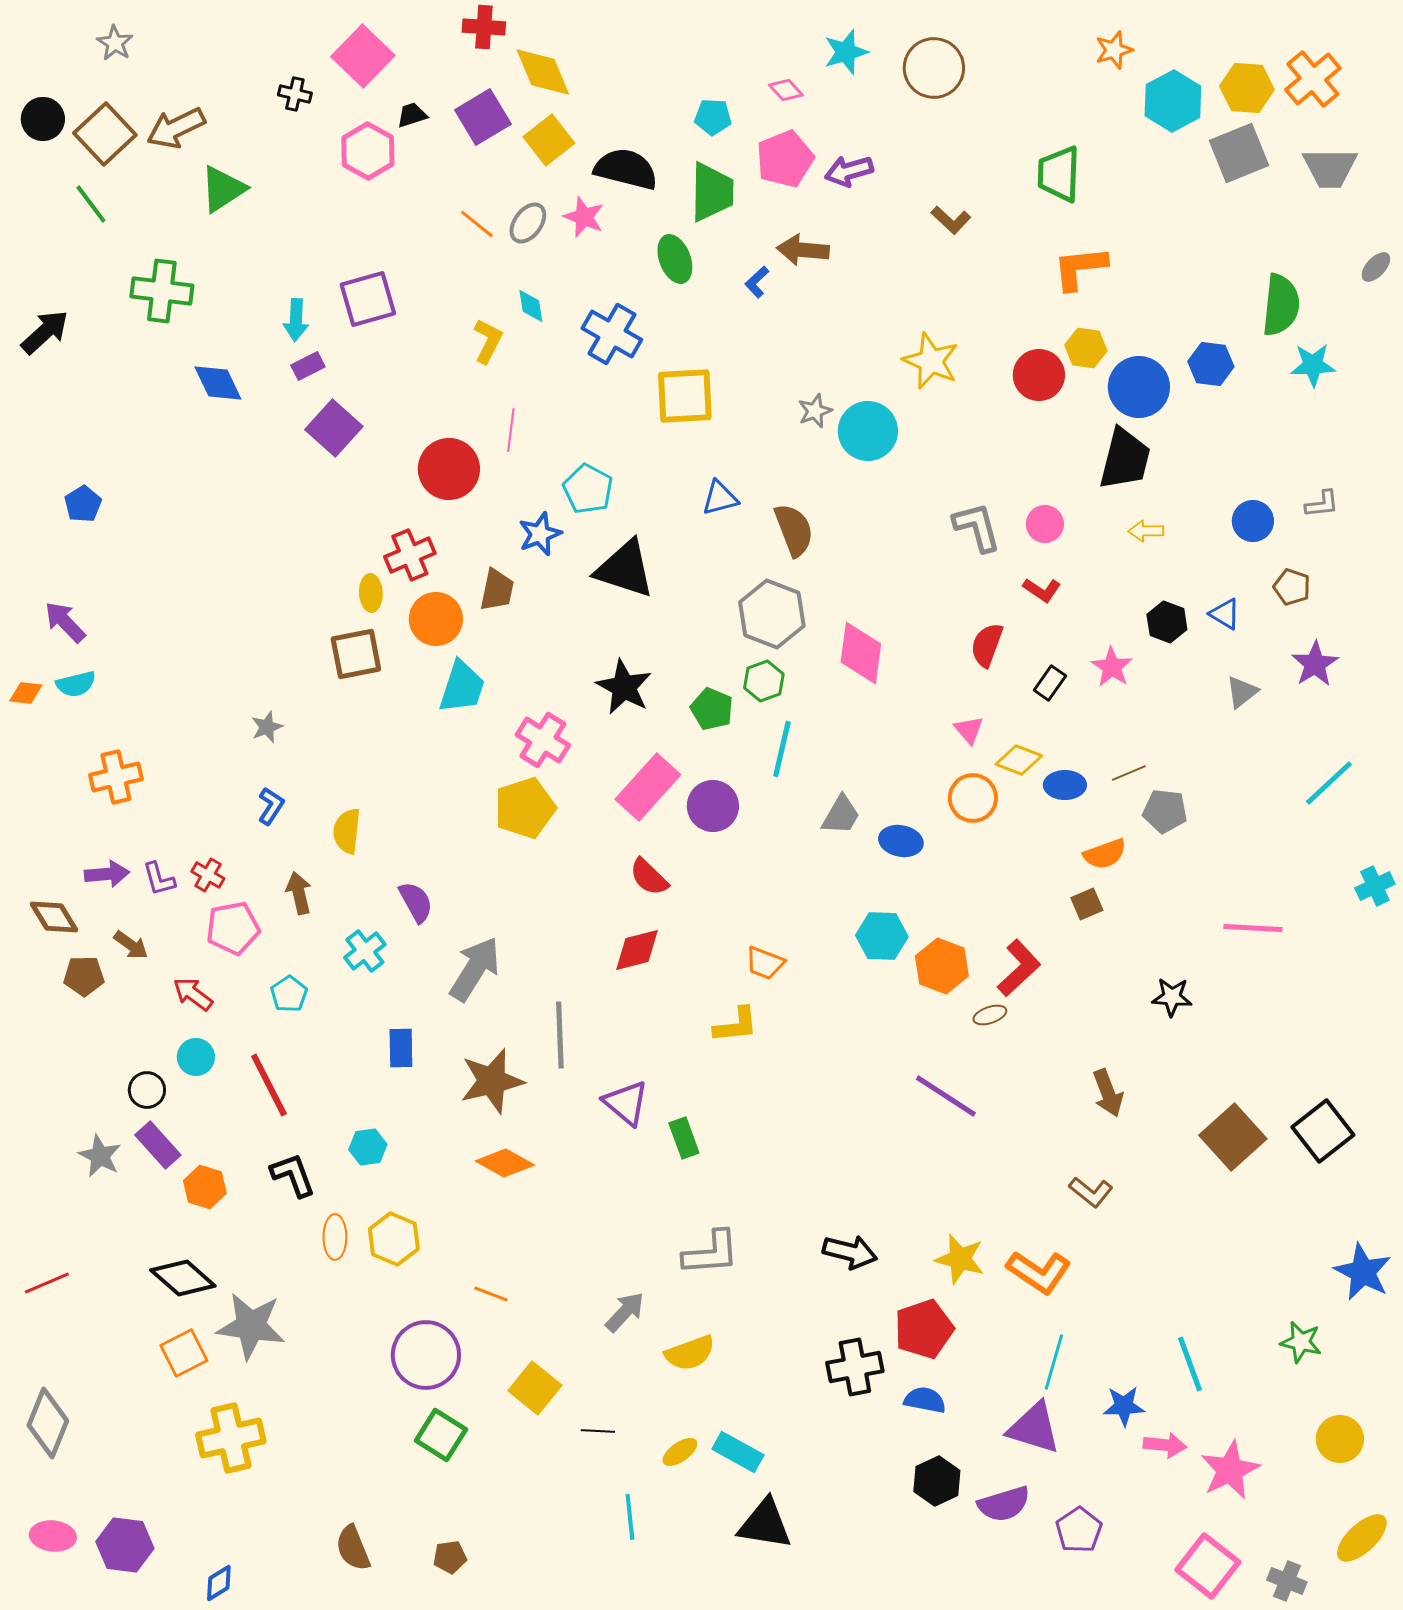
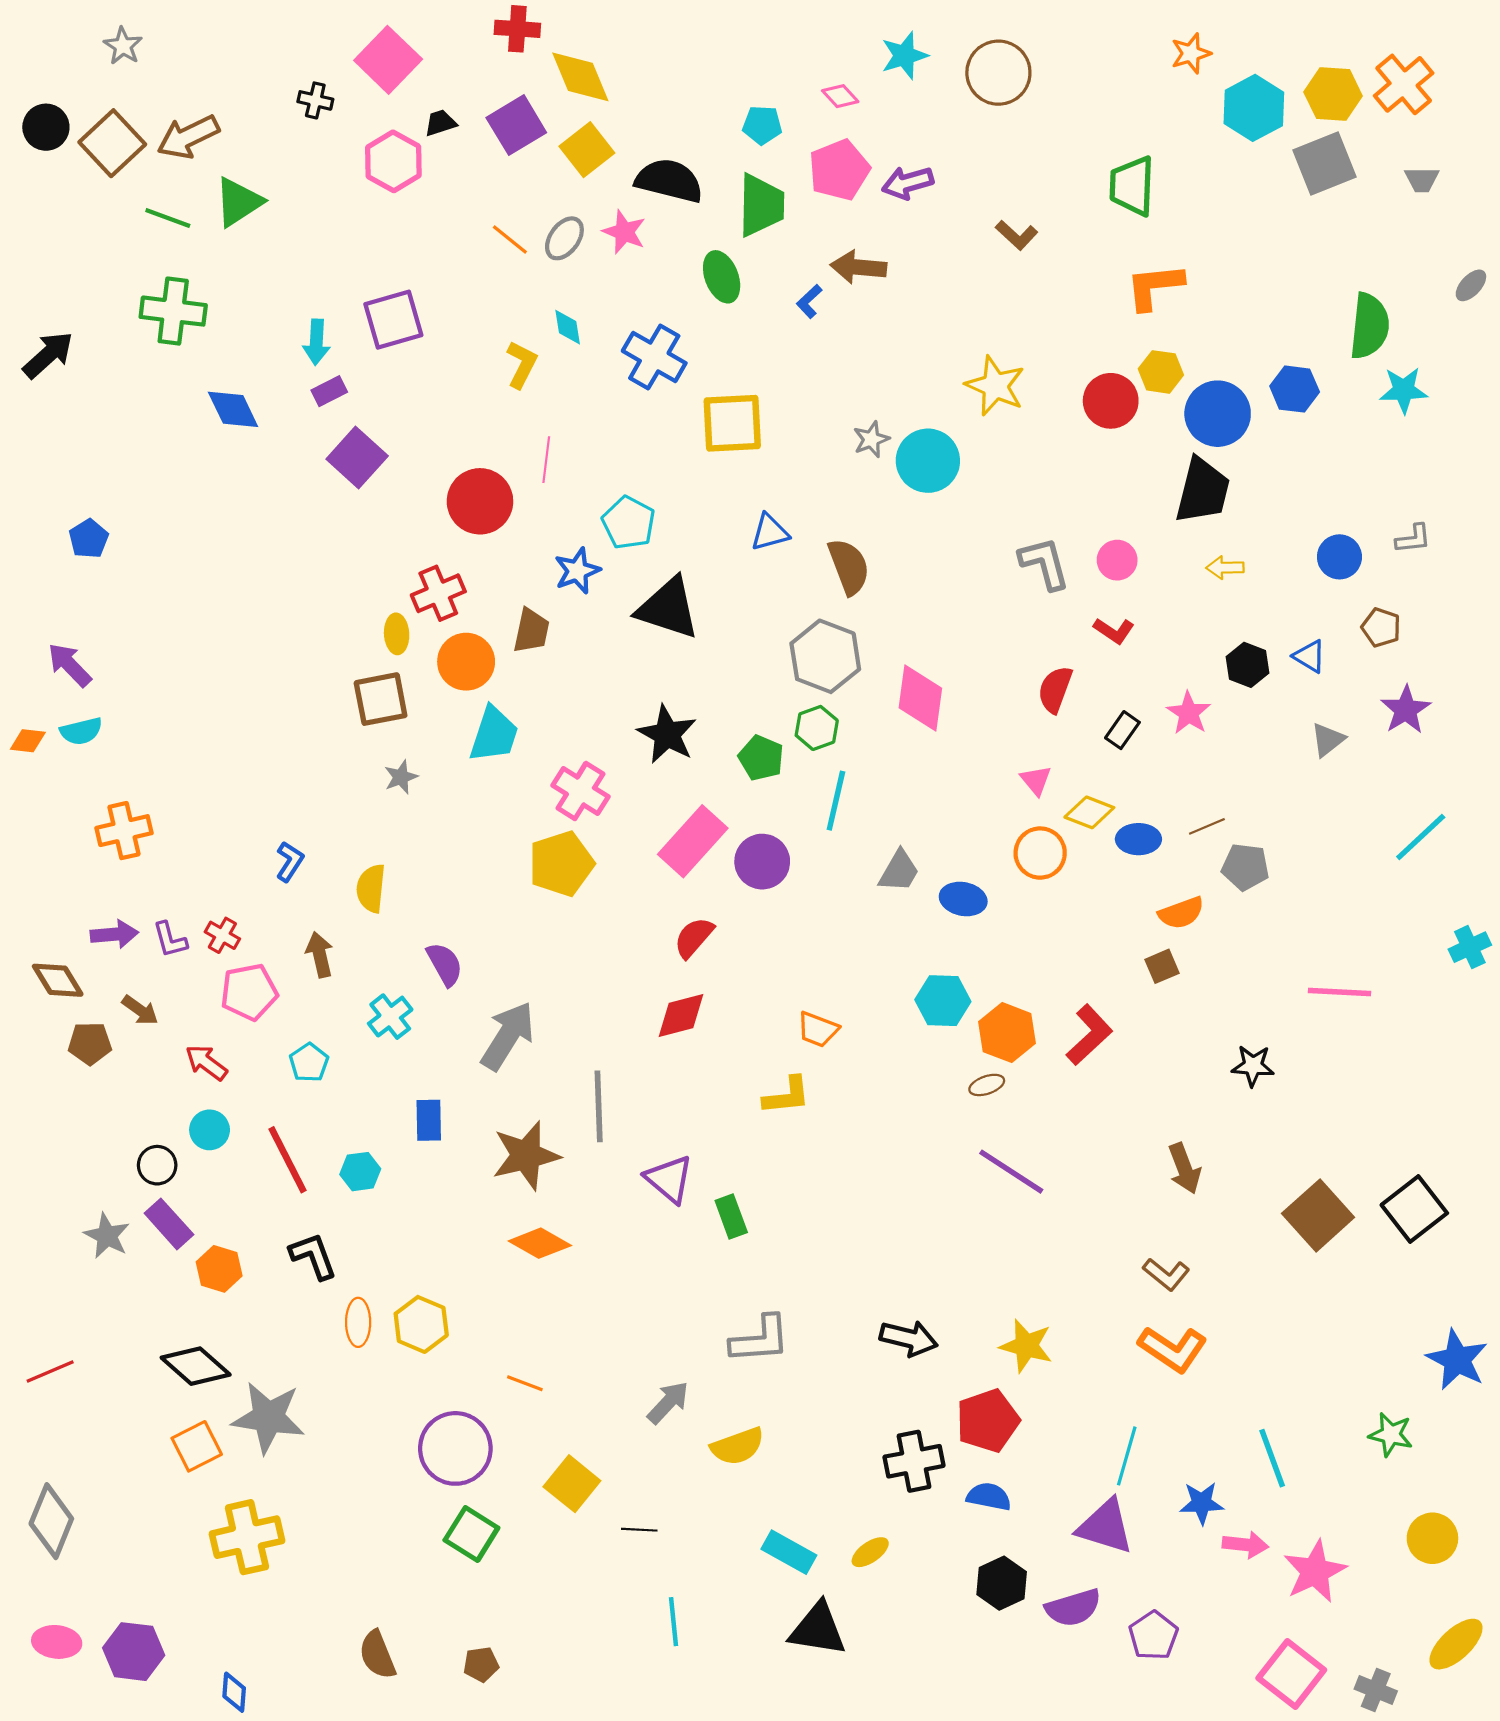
gray trapezoid: (1330, 168) -> (1422, 180), size x0.6
green line: (91, 204) -> (168, 218), moved, turned -33
gray star: (267, 727) -> (401, 777), moved
red semicircle: (649, 877) -> (694, 937), turned 87
brown ellipse: (990, 1015) -> (987, 1085), moved
cyan hexagon: (368, 1147) -> (360, 1172), moved
orange L-shape: (1039, 1272) -> (1173, 1349), moved
yellow ellipse: (680, 1452) -> (870, 1552), moved
blue diamond: (219, 1583) -> (234, 1692), turned -54

